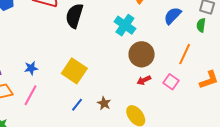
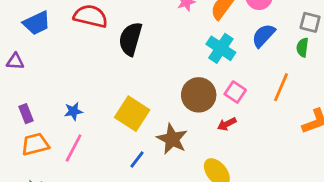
cyan cross: (125, 25) -> (221, 48), moved
brown circle: (142, 54) -> (199, 95), moved
pink square: (171, 82) -> (235, 92), moved
brown star: (104, 103) -> (172, 139), moved, size x1.6

